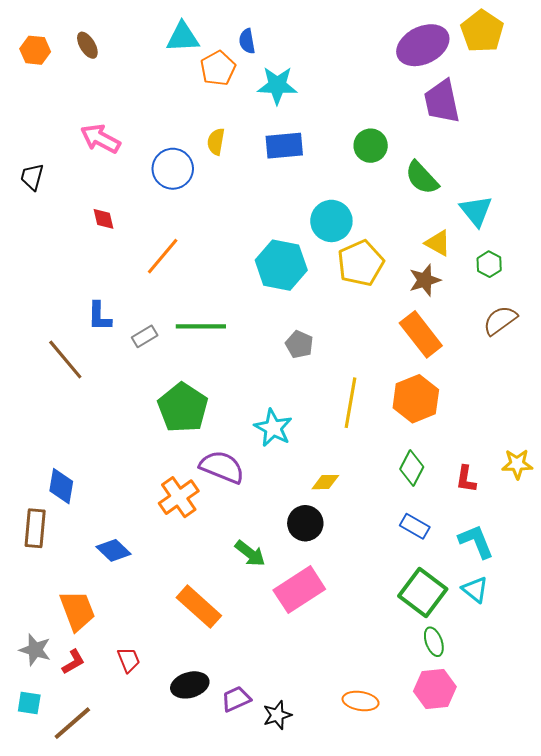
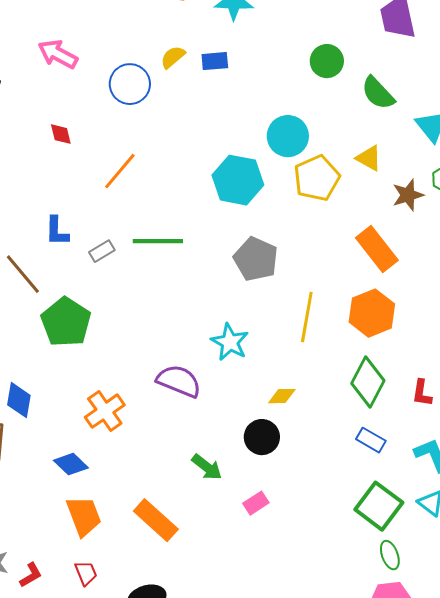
yellow semicircle: (216, 142) -> (173, 57), turned 40
blue rectangle: (284, 146) -> (215, 61), moved, size x0.7
yellow triangle: (438, 243) -> (369, 158), moved
brown star: (425, 280) -> (408, 195), moved
gray pentagon: (299, 344) -> (256, 259), size x1.6
green pentagon: (183, 408) -> (66, 322), moved
green diamond: (412, 468) -> (368, 382), size x1.4
orange cross: (179, 497) -> (105, 411), moved
pink rectangle: (299, 590) -> (256, 503), size x0.5
orange trapezoid: (77, 611) -> (84, 516), moved

